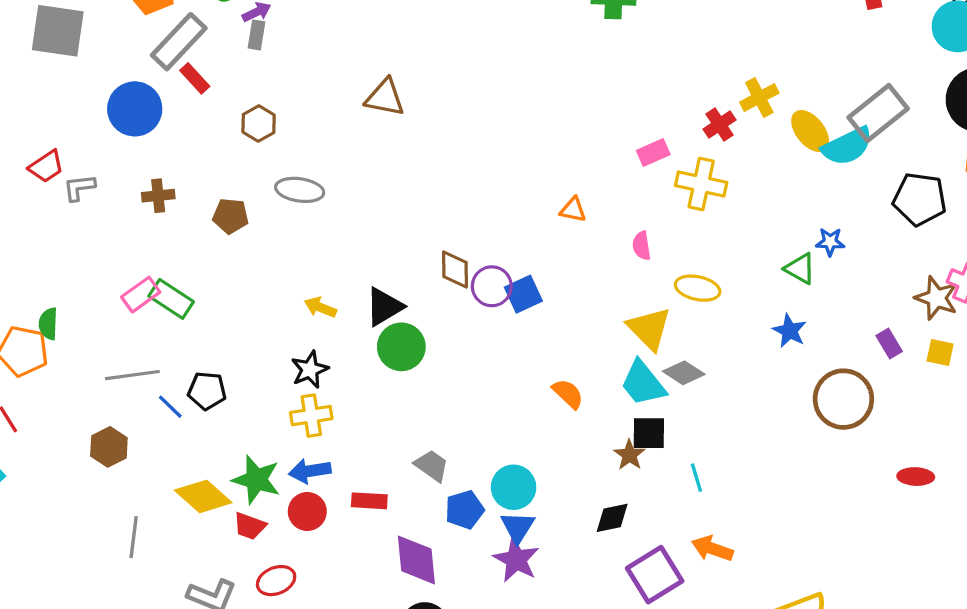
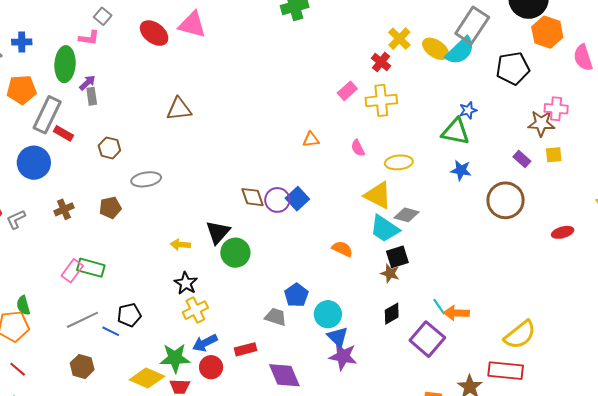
green triangle: (800, 269) -> (455, 132), size x1.4
cyan line: (696, 478) -> (439, 307), moved
blue pentagon: (465, 510) -> (296, 295), moved

